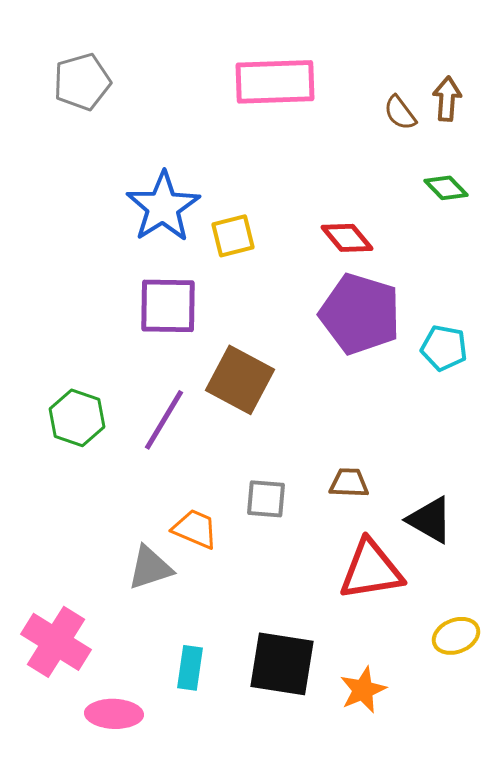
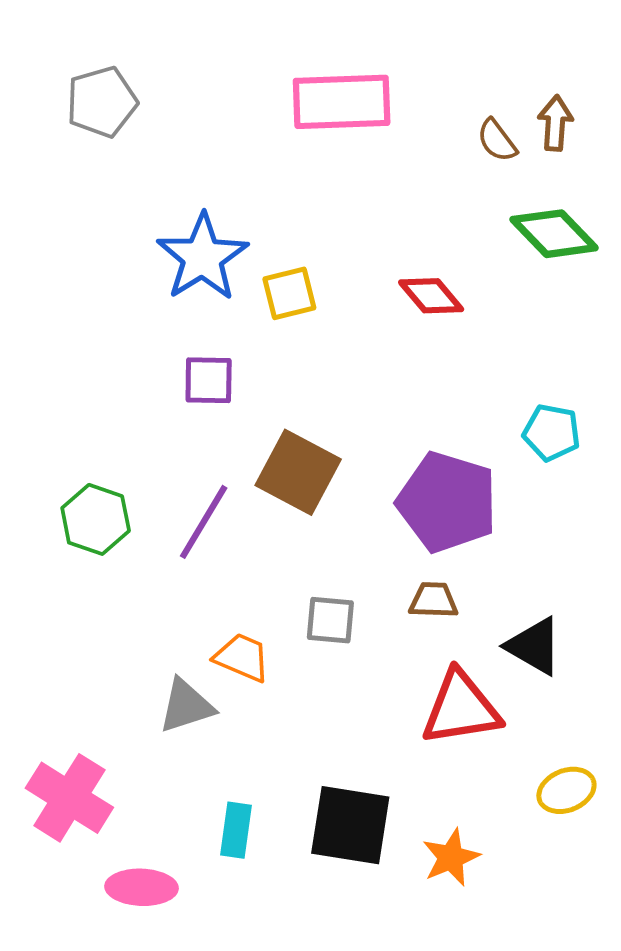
green diamond: (446, 188) -> (554, 234), size x1.6
purple square: (168, 306) -> (209, 380), size x0.7
purple pentagon: (360, 314) -> (447, 502), moved

